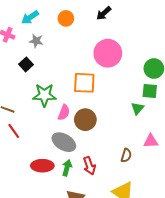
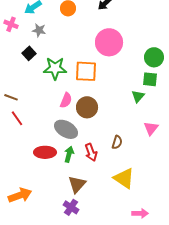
green star: (44, 95) -> (55, 68), moved
pink triangle: (151, 141) -> (151, 128), turned -49
brown semicircle: (126, 155) -> (117, 142), moved

